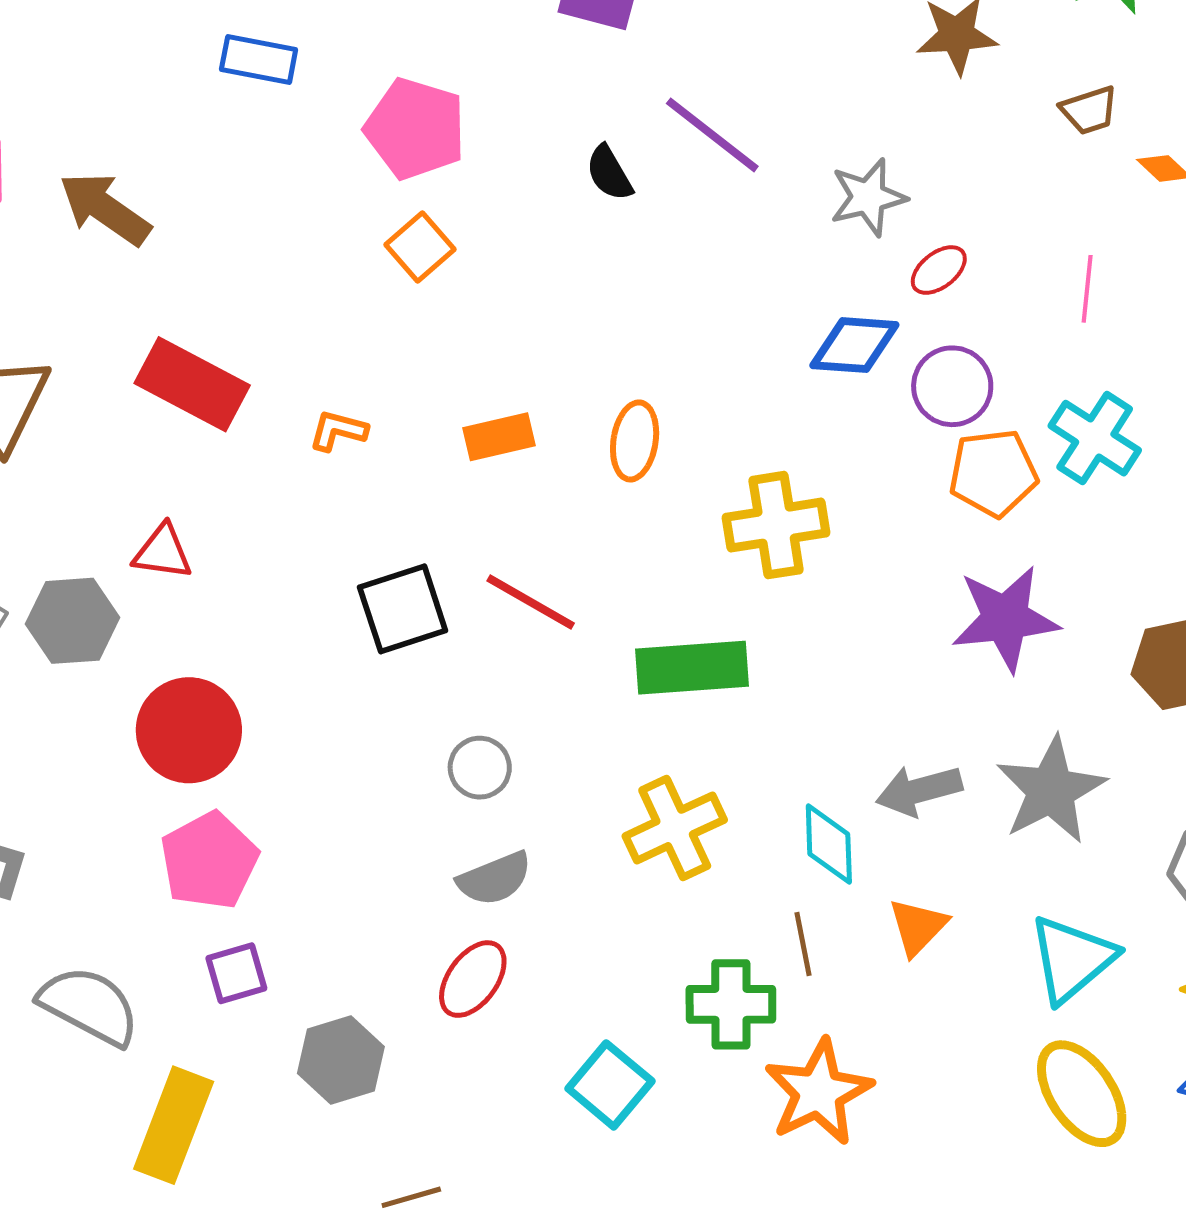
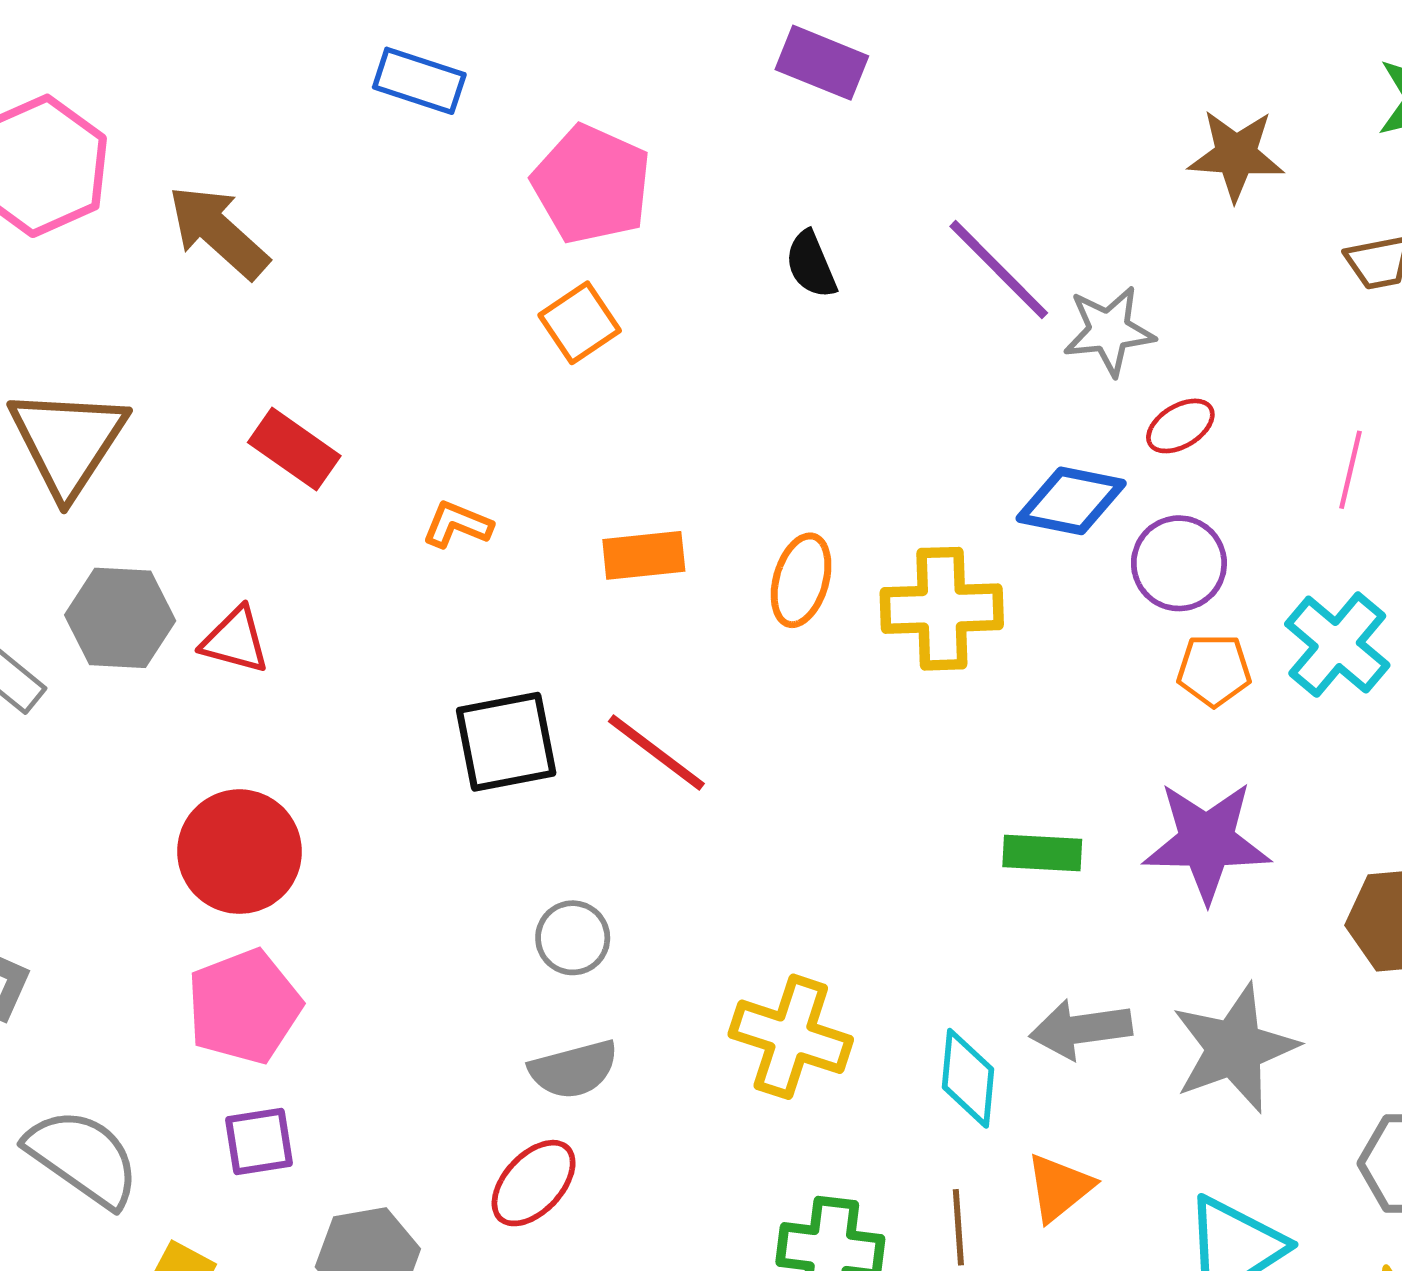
purple line: (712, 135) -> (999, 270), moved
red rectangle: (192, 384) -> (294, 449), size x0.7
orange pentagon: (993, 473) -> (1214, 670), size x0.7
yellow cross: (776, 525) -> (942, 609), moved
gray hexagon: (72, 621) -> (120, 618), moved
green rectangle: (692, 668) -> (1042, 853), moved, size x0.6
yellow cross: (675, 828) -> (791, 1037), turned 36
brown line: (803, 944) -> (958, 1227), moved

